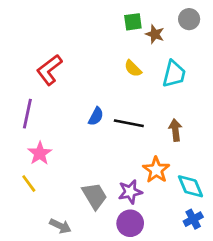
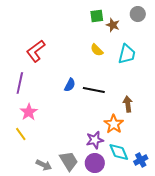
brown arrow: (175, 130) -> (128, 104), moved
cyan diamond: (190, 186) -> (119, 152), moved
gray trapezoid: (95, 196) -> (69, 161), moved

